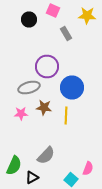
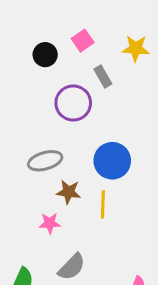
pink square: (53, 10) -> (83, 41), turned 32
purple circle: (47, 66) -> (73, 103), moved
pink star: (21, 114) -> (50, 223), moved

